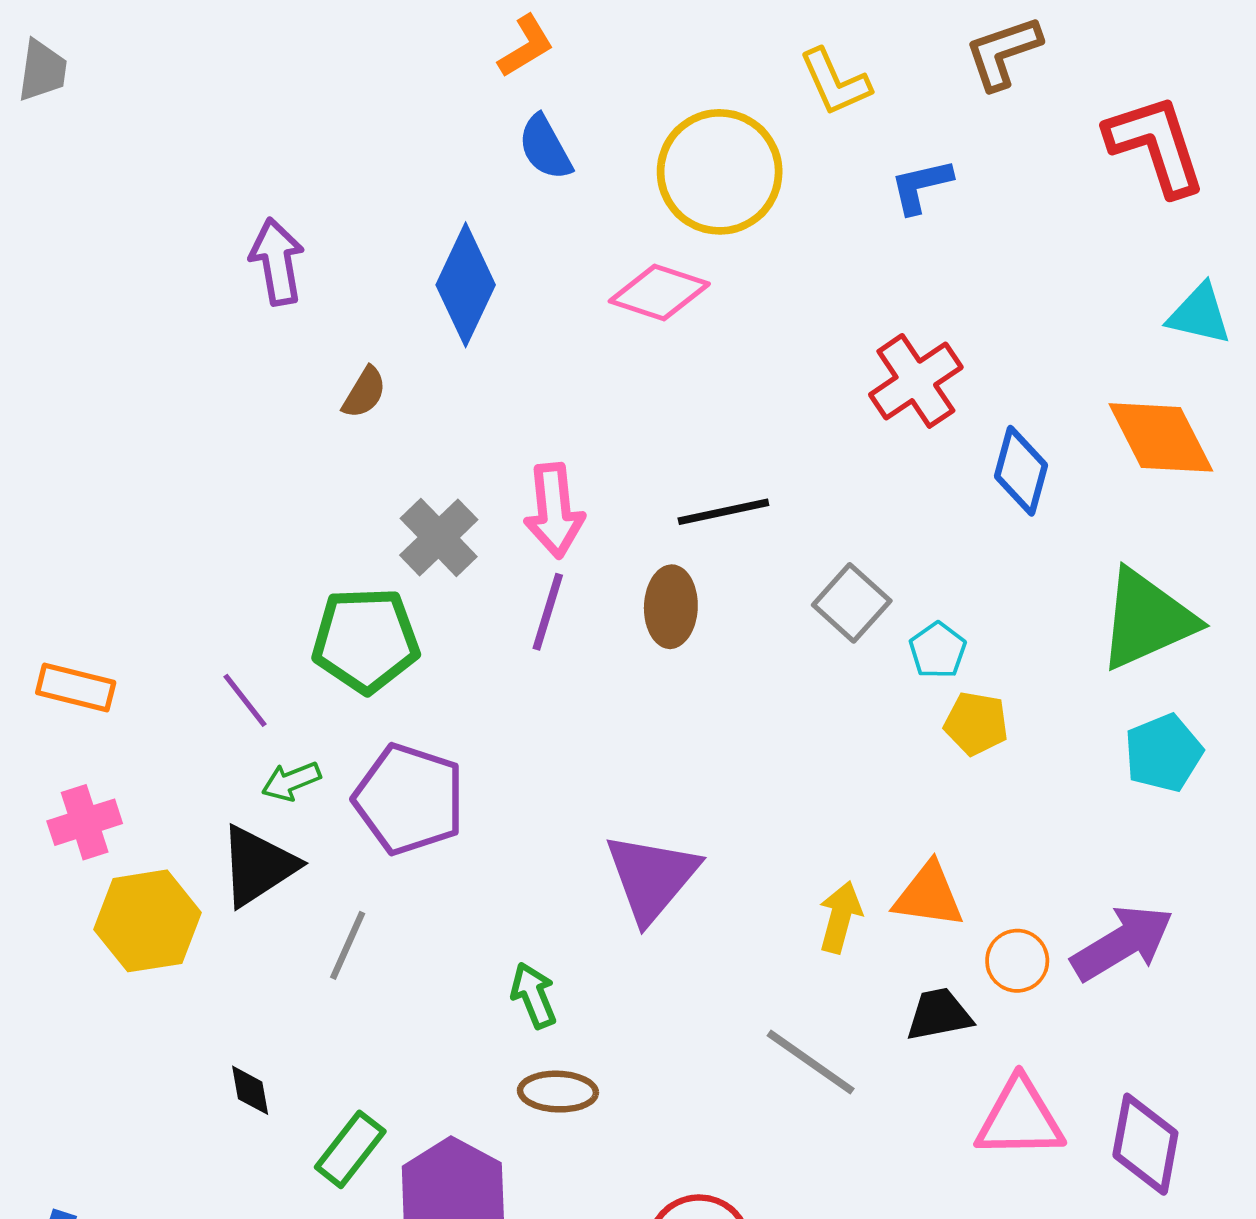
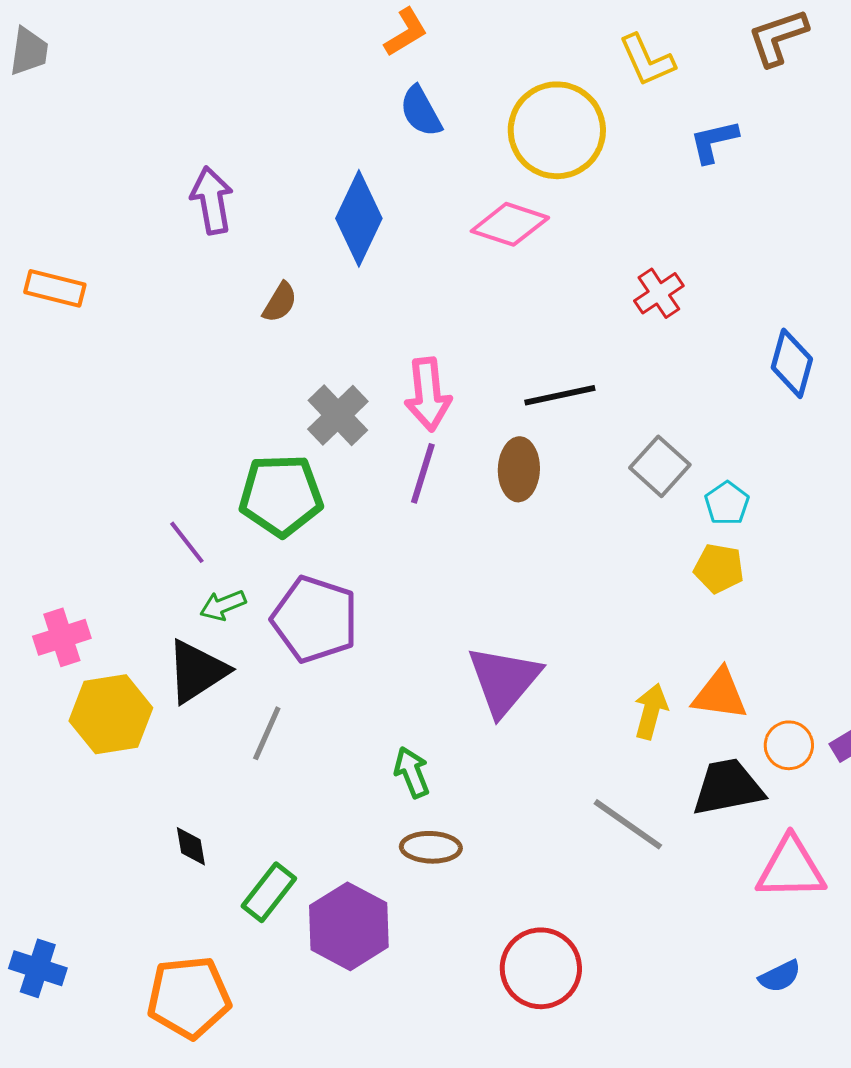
red cross: (916, 381) -> (659, 293), moved, size x0.7
orange rectangle: (76, 688) -> (55, 288), moved
yellow pentagon: (976, 723) -> (719, 568), moved
black trapezoid: (939, 1015) -> (728, 787), size x1.4

